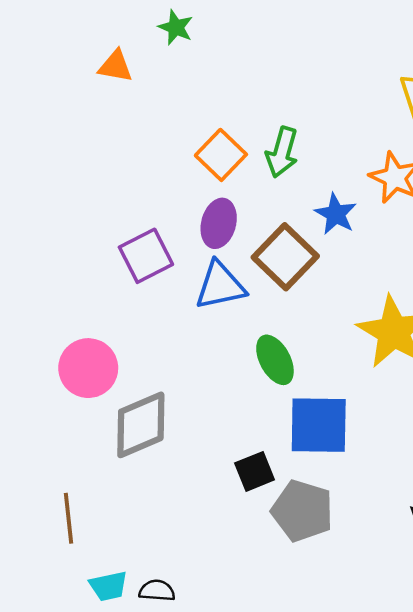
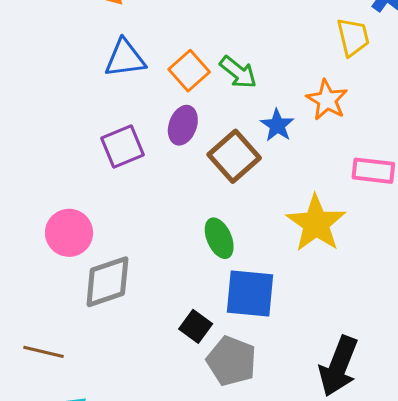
green arrow: (282, 152) -> (238, 72), turned -72
blue triangle: (220, 286) -> (125, 58), moved
black square: (255, 471) -> (196, 326), turned -36
brown line: (68, 518) -> (43, 352), turned -75

